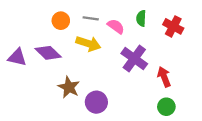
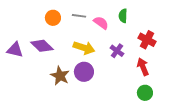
red cross: (173, 26) -> (147, 40), moved
yellow arrow: (88, 44) -> (84, 48), moved
purple cross: (134, 59) -> (117, 51), size x0.6
purple circle: (96, 102) -> (84, 72), moved

